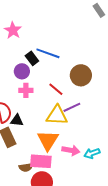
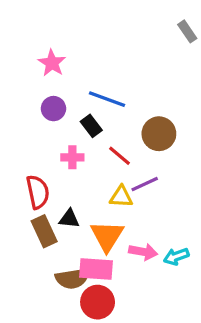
black rectangle: (32, 58) -> (91, 126), moved
purple circle: (22, 71) -> (53, 109), moved
yellow triangle: (57, 115) -> (121, 197), size x0.7
black triangle: (17, 120) -> (69, 219), moved
brown semicircle: (26, 167) -> (72, 278), size x1.5

